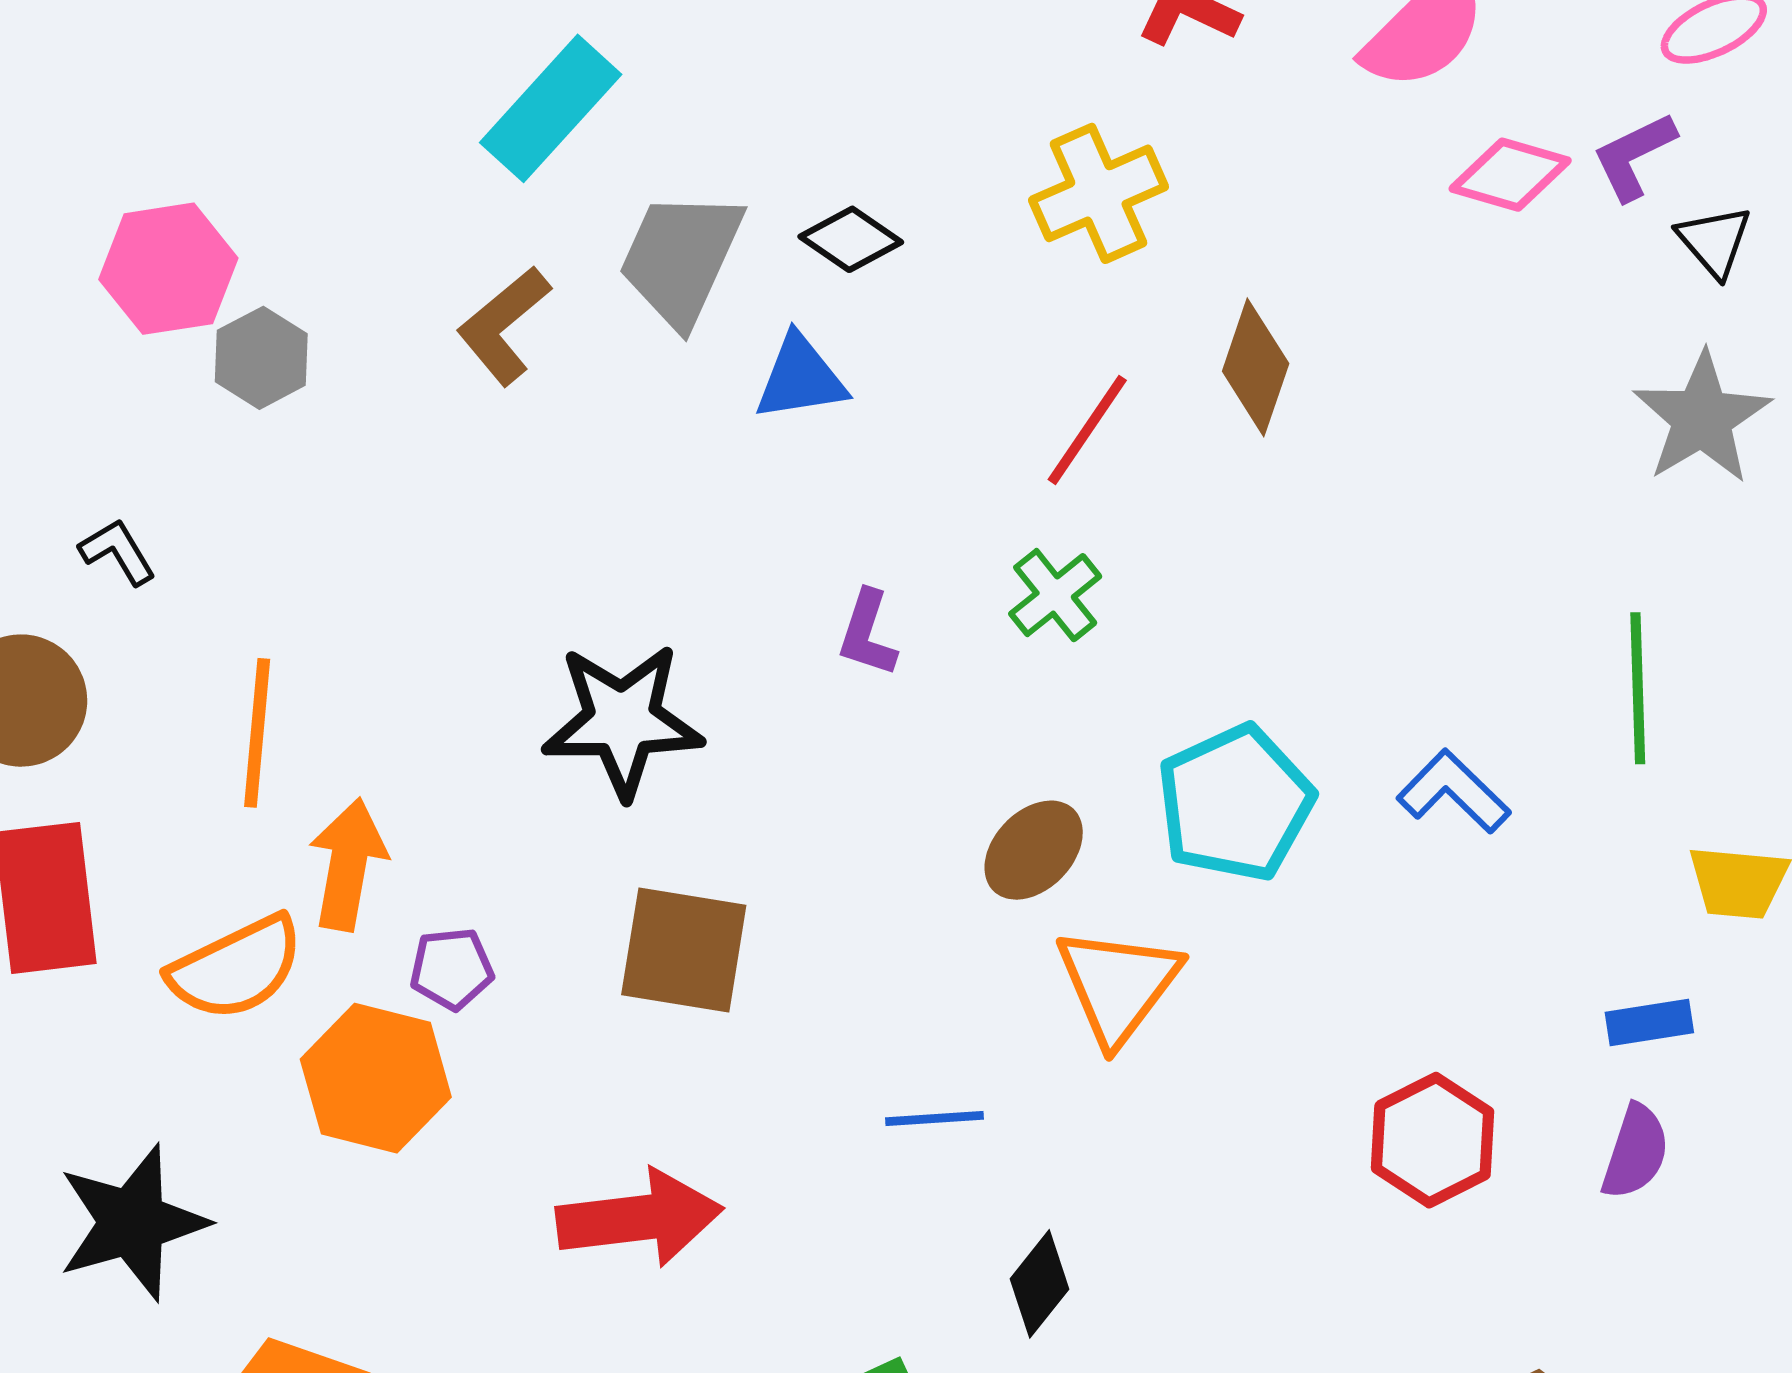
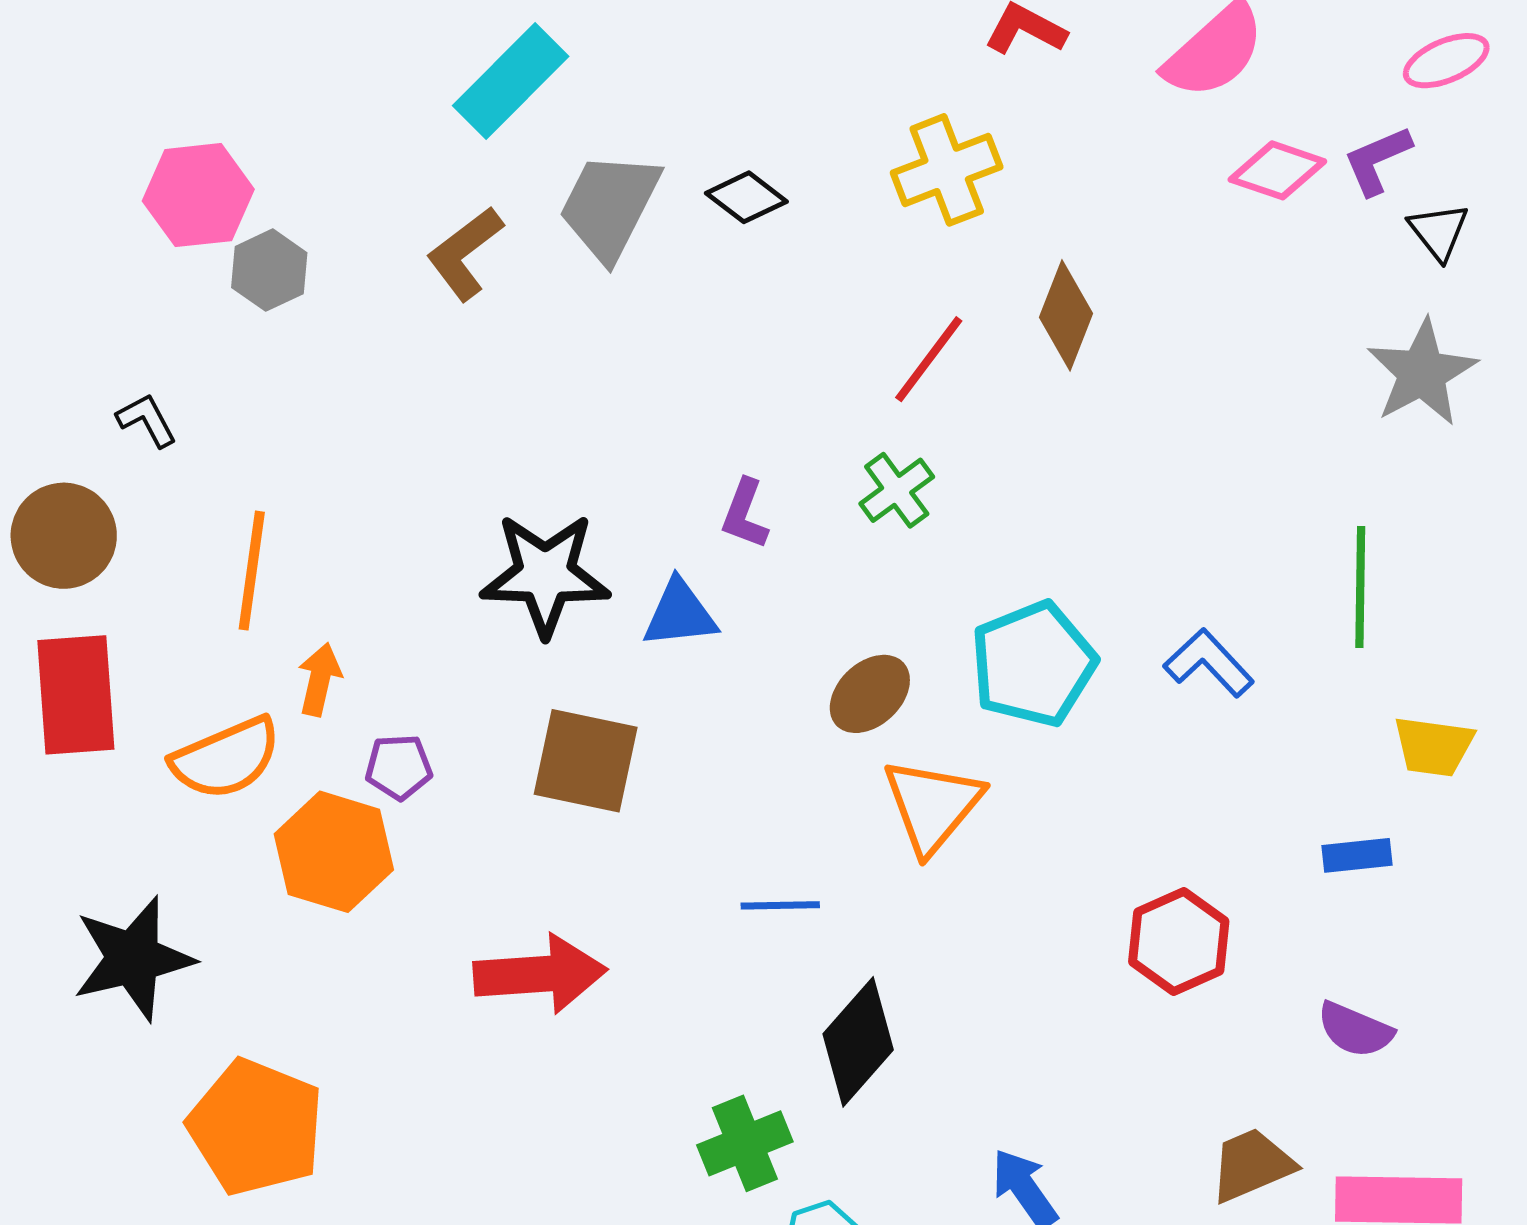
blue triangle: (800, 378) -> (680, 614), moved
orange arrow: (348, 864) -> (320, 679), size x0.7
purple semicircle: (1635, 1152) -> (1355, 1030), moved, turned 92
black diamond: (1039, 1284) -> (858, 1042), size x1.5

